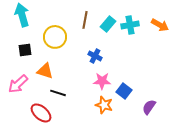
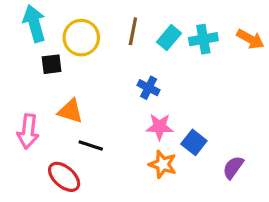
yellow circle: (55, 37) -> (81, 38), moved
black square: (25, 50) -> (52, 64), moved
pink arrow: (18, 84) -> (28, 131), turned -40

